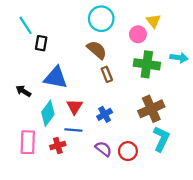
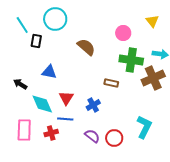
cyan circle: (101, 19) -> (55, 19), moved
yellow triangle: (153, 21) -> (152, 21), moved
brown rectangle: (107, 74) -> (111, 83), moved, turned -56
blue triangle: (56, 78) -> (49, 72), size x0.7
brown cross: (151, 109) -> (153, 78), moved
cyan diamond: (48, 113) -> (42, 104), turned -60

